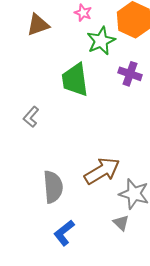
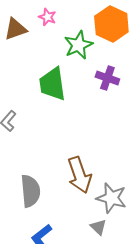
pink star: (83, 13) -> (47, 17), moved
brown arrow: (102, 171) -> (79, 175), turned 102

